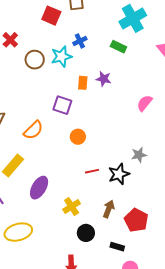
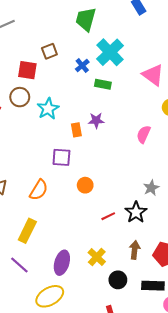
blue cross: (80, 41) -> (82, 66), moved
brown circle: (35, 60) -> (20, 97), moved
purple ellipse: (39, 188) -> (62, 263), moved
black rectangle: (117, 247) -> (153, 286), size x1.5

